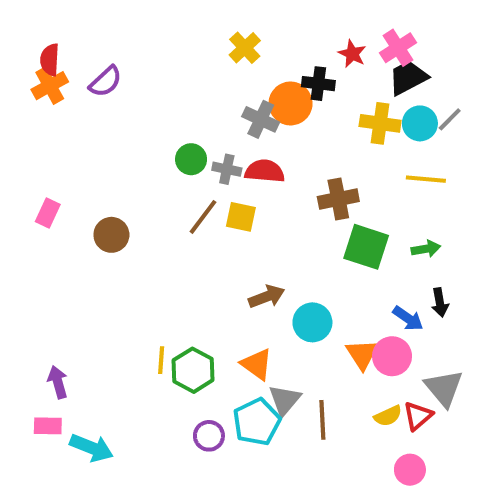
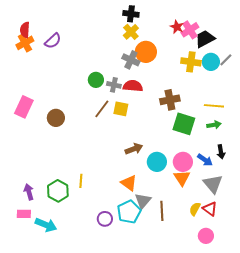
yellow cross: (245, 48) -> (131, 32), moved
pink cross: (398, 48) -> (190, 30), moved
black cross: (318, 84) -> (131, 14), moved
yellow line: (426, 179) -> (214, 106), moved
pink rectangle: (48, 213) -> (24, 107), size x1.5
pink circle: (392, 356) -> (183, 162), moved
green hexagon: (193, 370) -> (58, 191), moved
gray triangle: (444, 388) -> (213, 184), moved
yellow semicircle: (388, 416) -> (195, 209), turned 144
red triangle: (418, 416) -> (210, 209), turned -42

